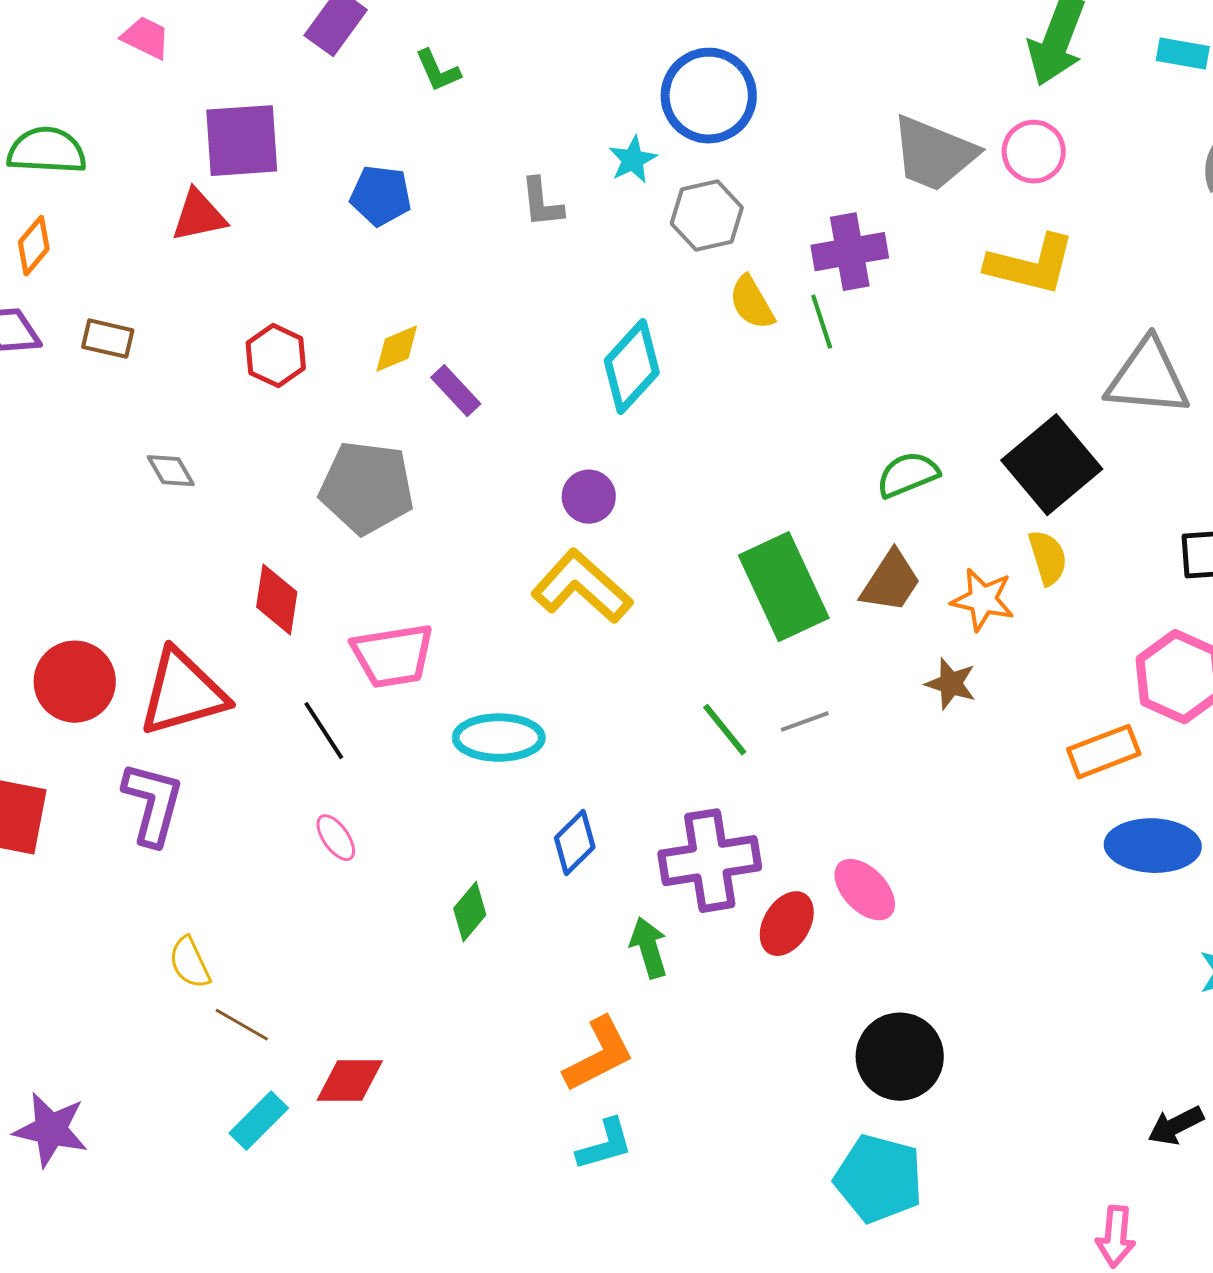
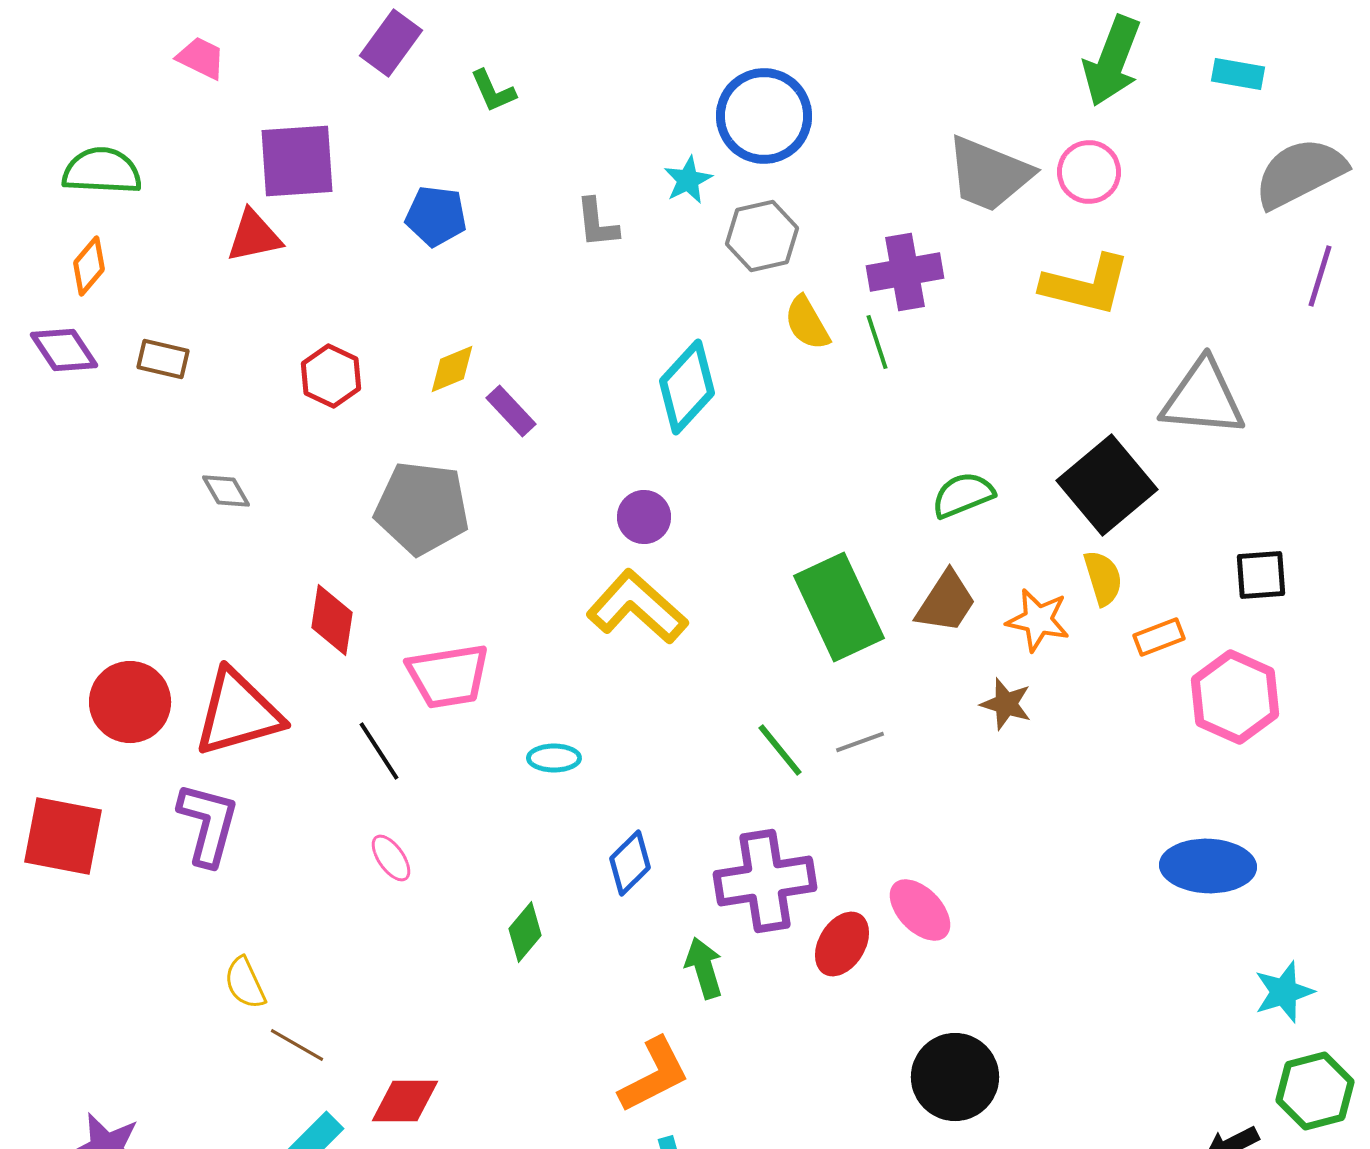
cyan ellipse: (499, 738) -> (554, 758), size x0.6
orange rectangle: (1104, 752) -> (1159, 637), moved, size x0.7

